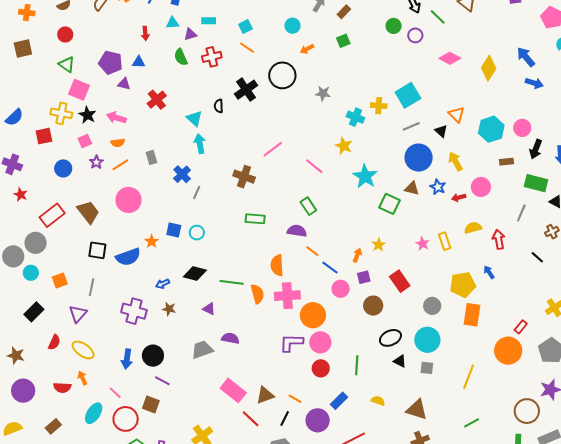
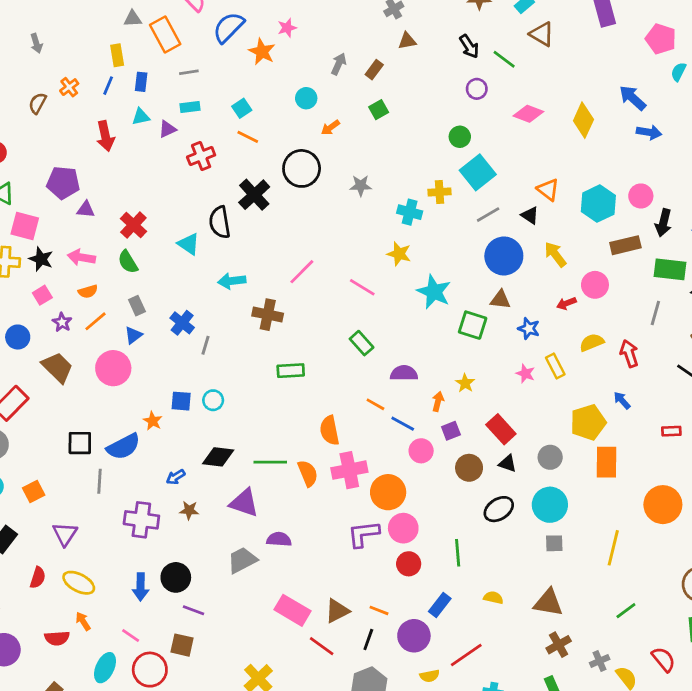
green circle: (394, 26) -> (460, 137), moved
red arrow: (145, 33) -> (105, 136), size x1.5
green semicircle: (181, 57) -> (128, 262), moved
blue triangle: (139, 62) -> (133, 335), moved, turned -32
black semicircle: (219, 106) -> (220, 222), size x1.6
cyan arrow: (200, 144) -> (232, 281), moved, turned -78
brown rectangle: (506, 162) -> (625, 245), size x1.5
blue star: (438, 187) -> (529, 329), moved
brown trapezoid: (88, 212) -> (57, 367), moved
purple semicircle: (297, 231) -> (404, 373), moved
gray line: (92, 287) -> (99, 481), moved
purple triangle: (209, 309) -> (244, 503), size x1.6
red rectangle: (521, 327) -> (671, 431), moved, turned 56
black triangle: (400, 361) -> (508, 463), moved

